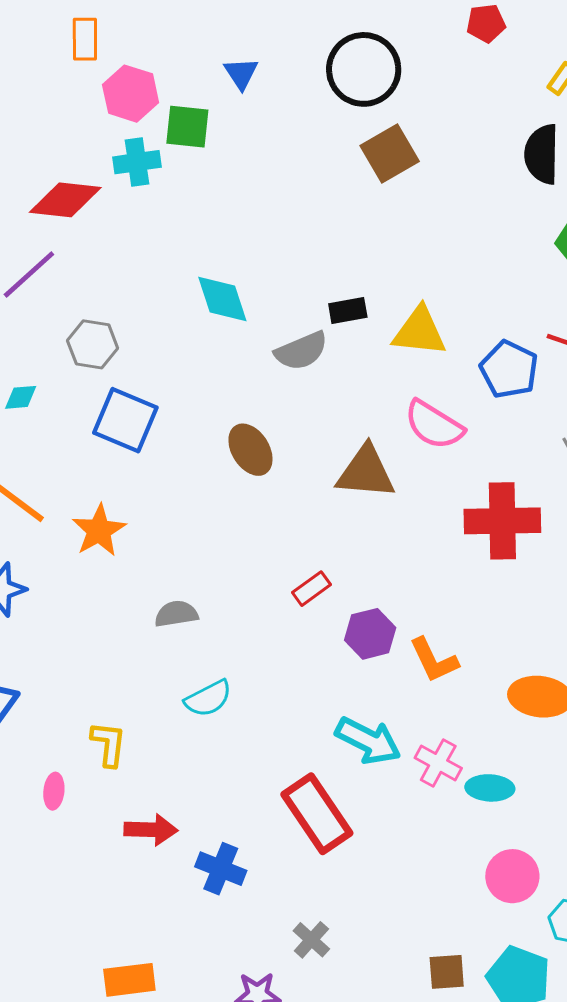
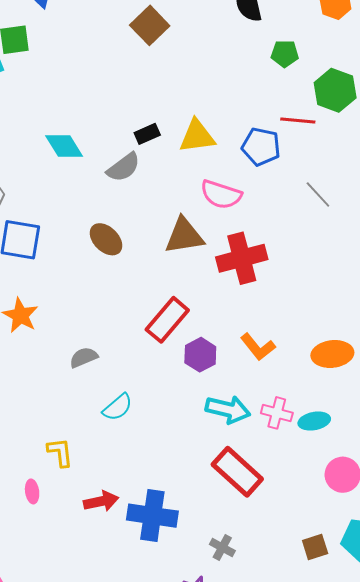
red cross: (502, 521) -> (242, 258), moved
red rectangle: (311, 589) -> (167, 320), size x1.8
purple hexagon: (370, 634) -> (200, 355), moved
red rectangle: (317, 814) -> (237, 472), moved
blue cross: (221, 869) -> (152, 516), size x1.5

